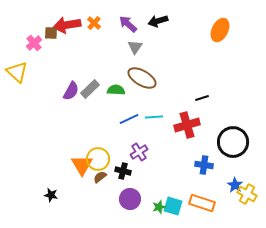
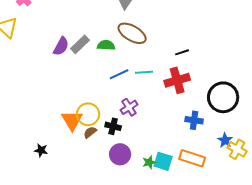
black line: (202, 98) -> (182, 52), moved

